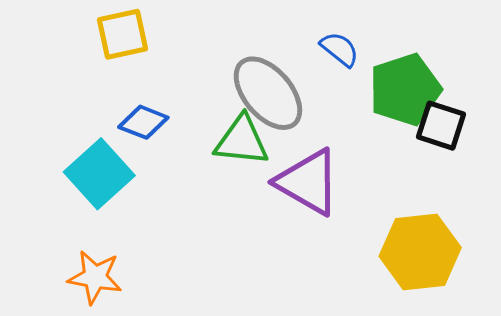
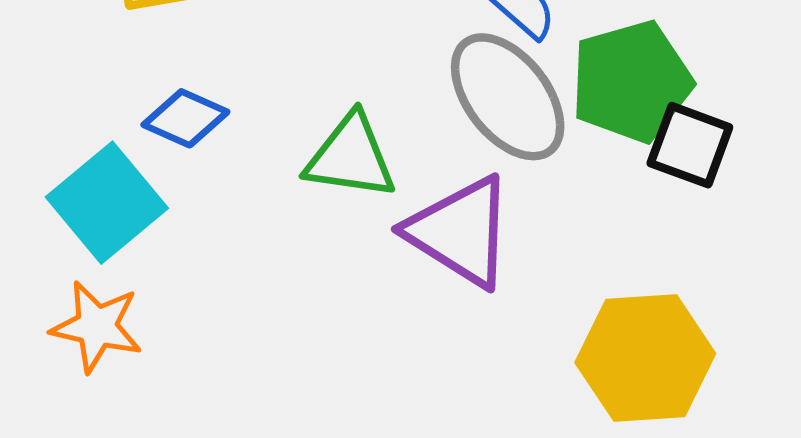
gray ellipse: (268, 93) -> (508, 97), moved
orange star: (95, 277) -> (97, 327), moved

